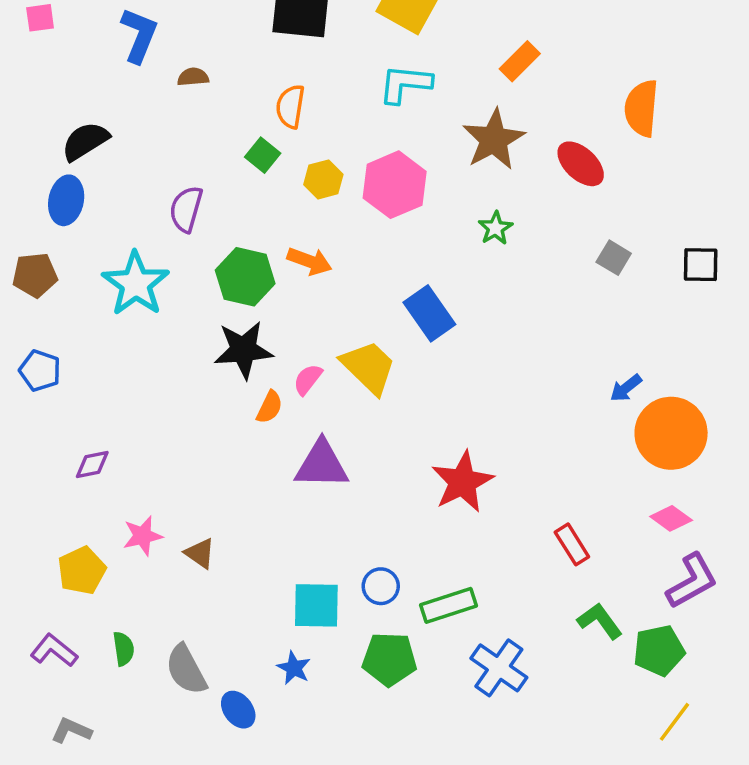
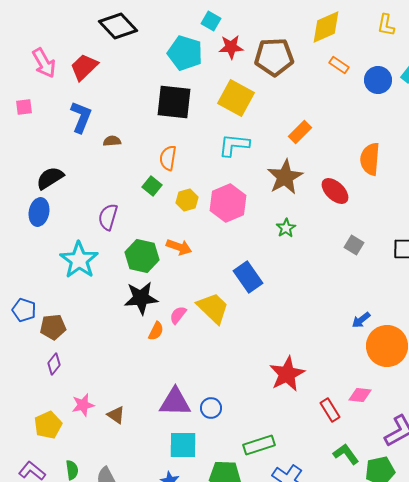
brown pentagon: (35, 275) -> (53, 327), moved
purple diamond: (92, 465) -> (54, 364), turned -40
purple triangle: (322, 465) -> (175, 402), moved
red star: (462, 482) -> (287, 374), moved
pink diamond: (671, 518) -> (360, 395), moved, turned -30
blue circle: (381, 586) -> (211, 408), moved

